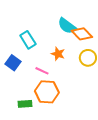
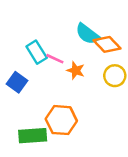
pink line: (42, 71) -> (55, 59), moved
green rectangle: (25, 104) -> (33, 136), size x1.5

